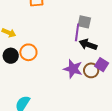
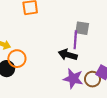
black arrow: (88, 45) -> (68, 55), moved
orange circle: (28, 52) -> (17, 59), moved

